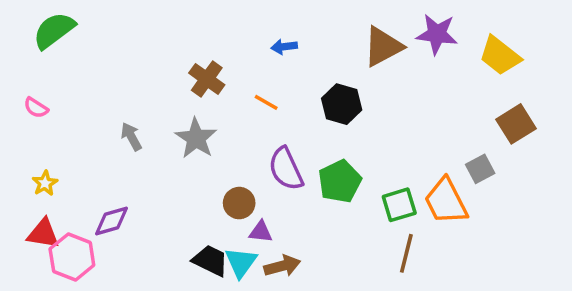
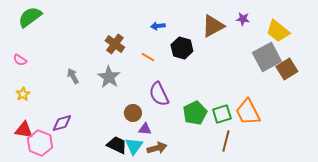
purple star: (437, 34) -> (243, 19), size x0.6
black hexagon: (342, 104) -> (182, 48), moved
gray square: (480, 169) -> (267, 57), moved, size x1.8
green pentagon: (340, 181) -> (195, 113), moved
yellow star: (45, 183) -> (23, 94), moved

